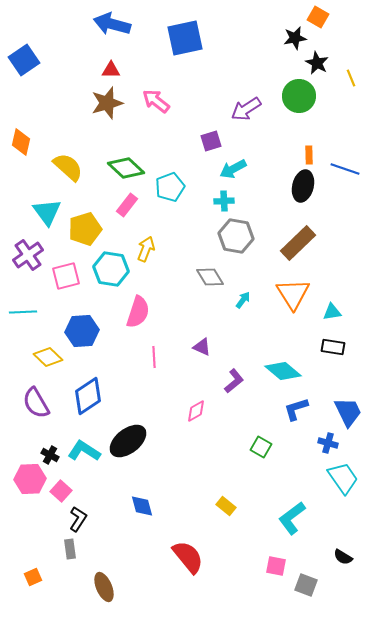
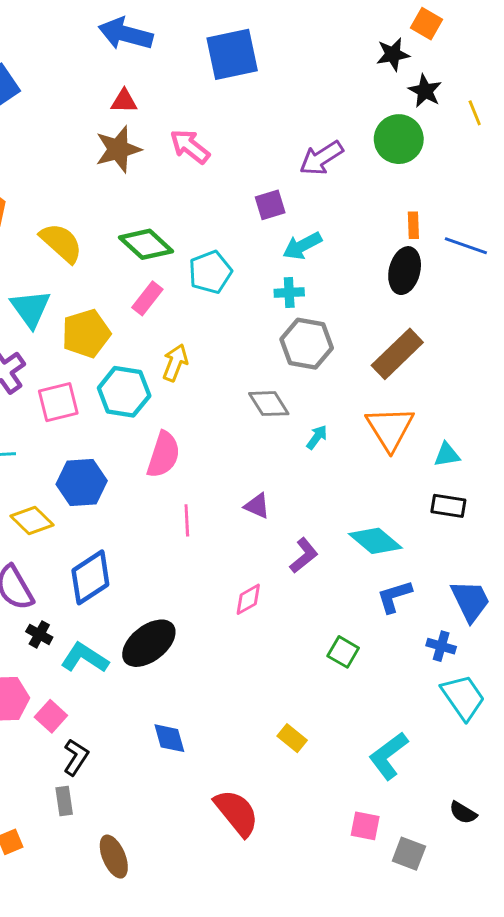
black cross: (50, 455) -> (39, 634), moved

